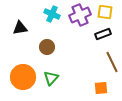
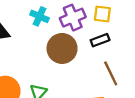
brown circle: (47, 47) -> (62, 48), moved, size x1.6

